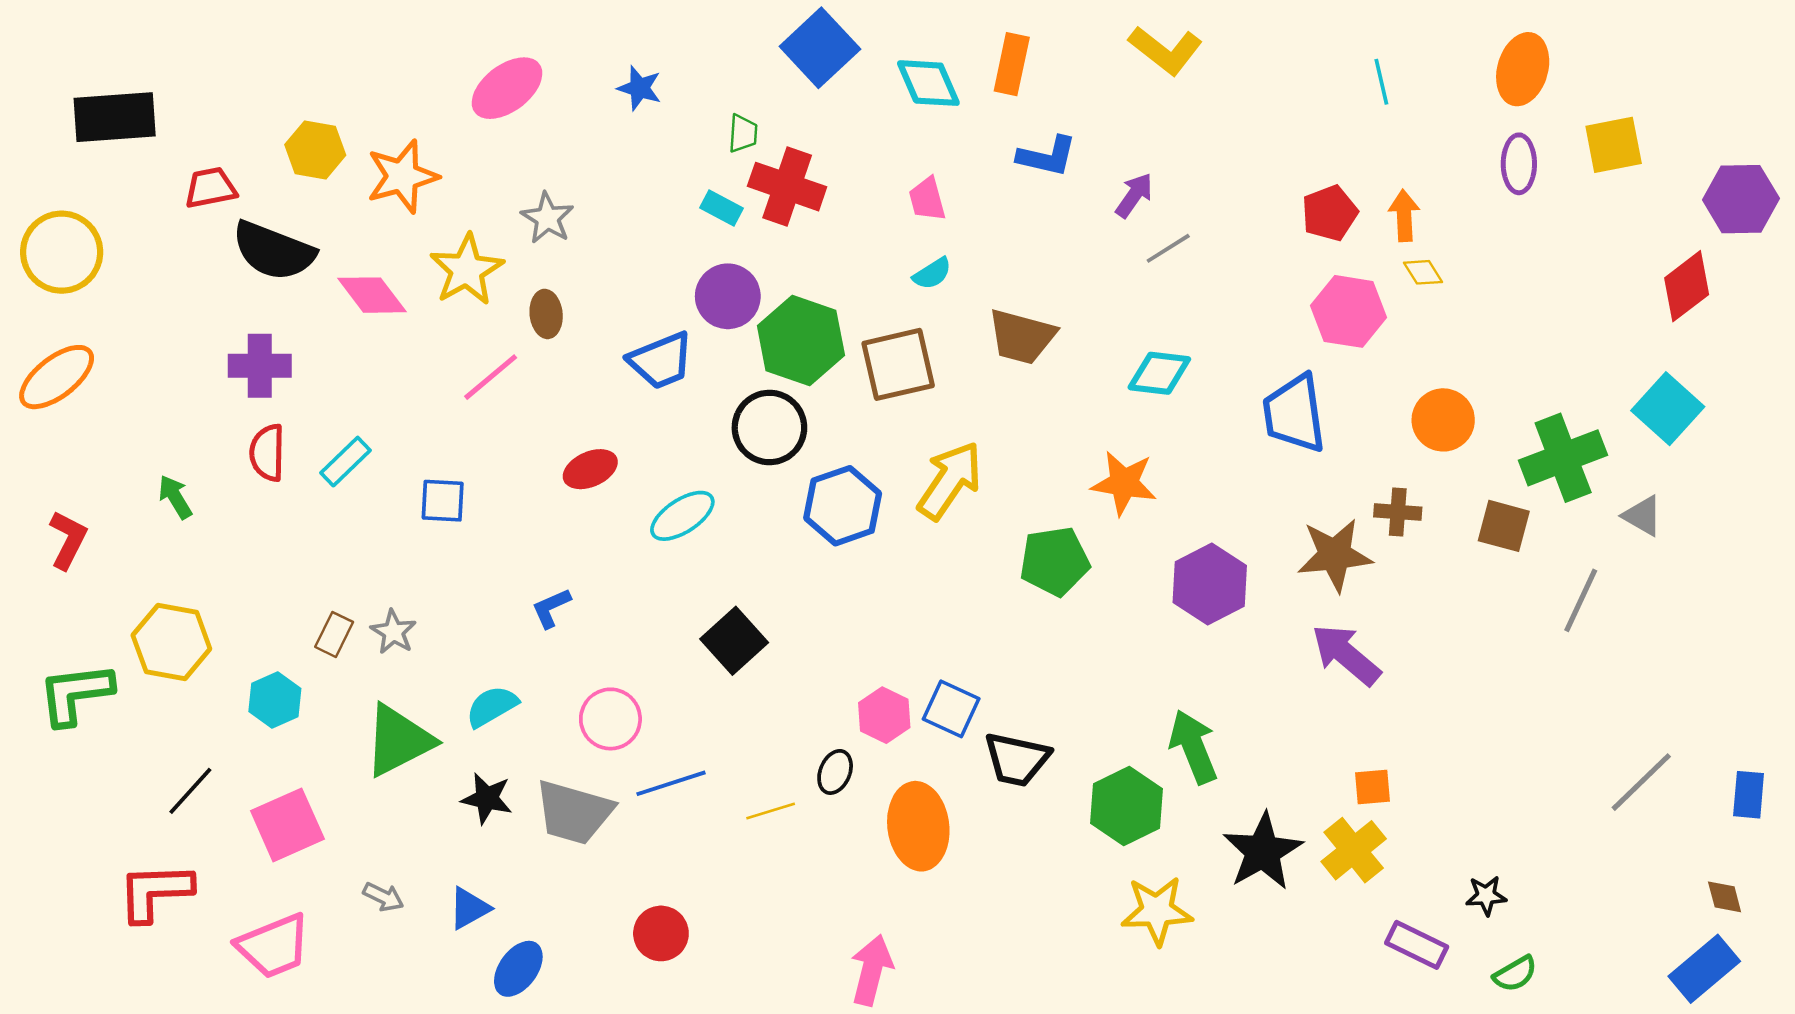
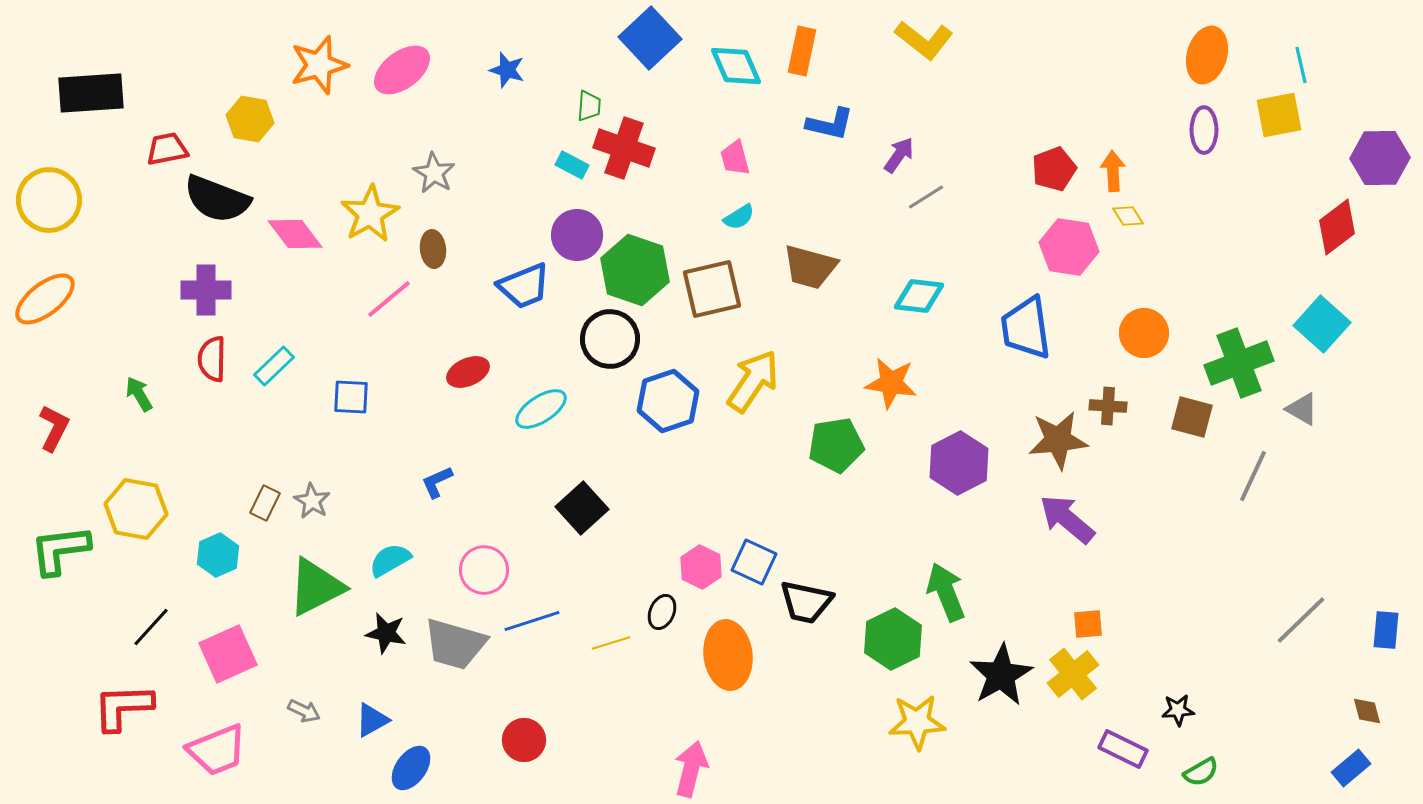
cyan line: (1381, 82) -> (1301, 65), moved
orange star: (402, 176) -> (319, 65), moved
blue rectangle: (1704, 969) -> (1351, 768), size x0.7

